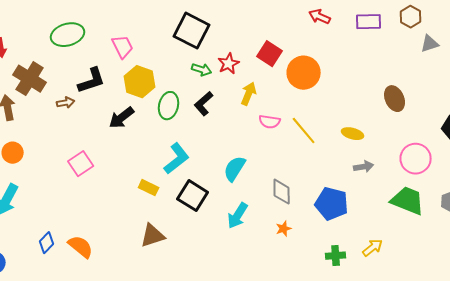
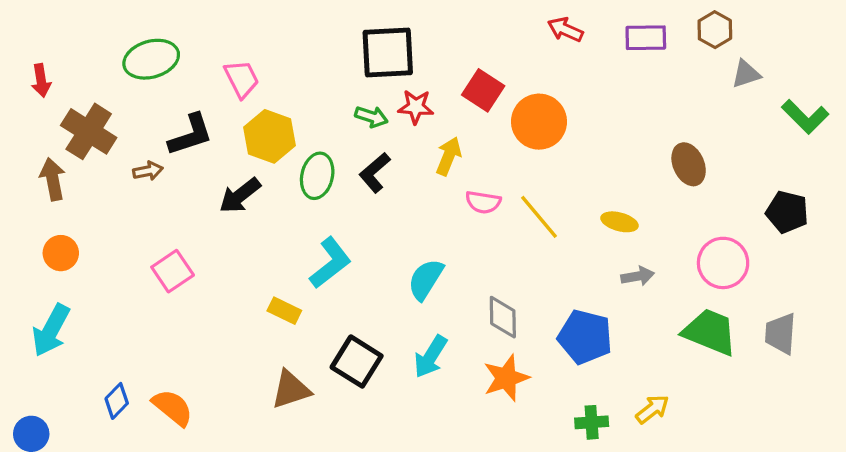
black square: (192, 31) -> (388, 53), moved, turned -30
red star: (229, 64) -> (416, 107), turned 30
black square: (193, 196) -> (357, 362), moved
orange star: (284, 229) -> (506, 378), size x1.8

